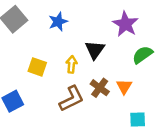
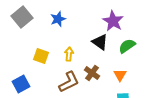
black triangle: (95, 50) -> (100, 42), moved, turned -30
orange triangle: (124, 87) -> (120, 75), moved

